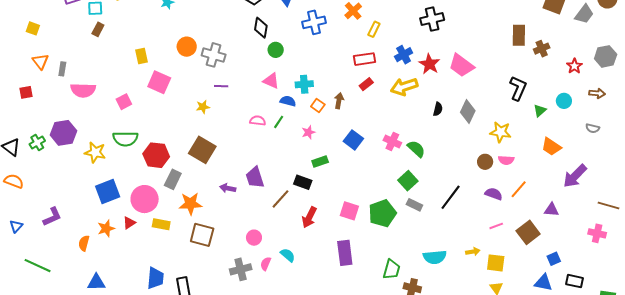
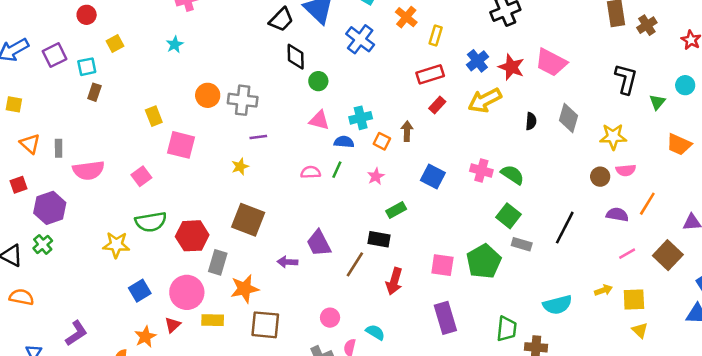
blue cross: (314, 22) -> (360, 39), turned -30
purple hexagon: (63, 133) -> (50, 208), moved
blue square: (108, 192) -> (140, 291), size x0.7

